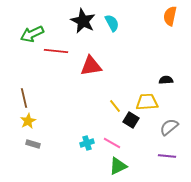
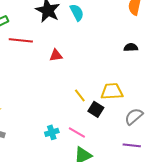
red triangle: (91, 66) -> (56, 55), size x0.6
black semicircle: (166, 80) -> (131, 47), moved

